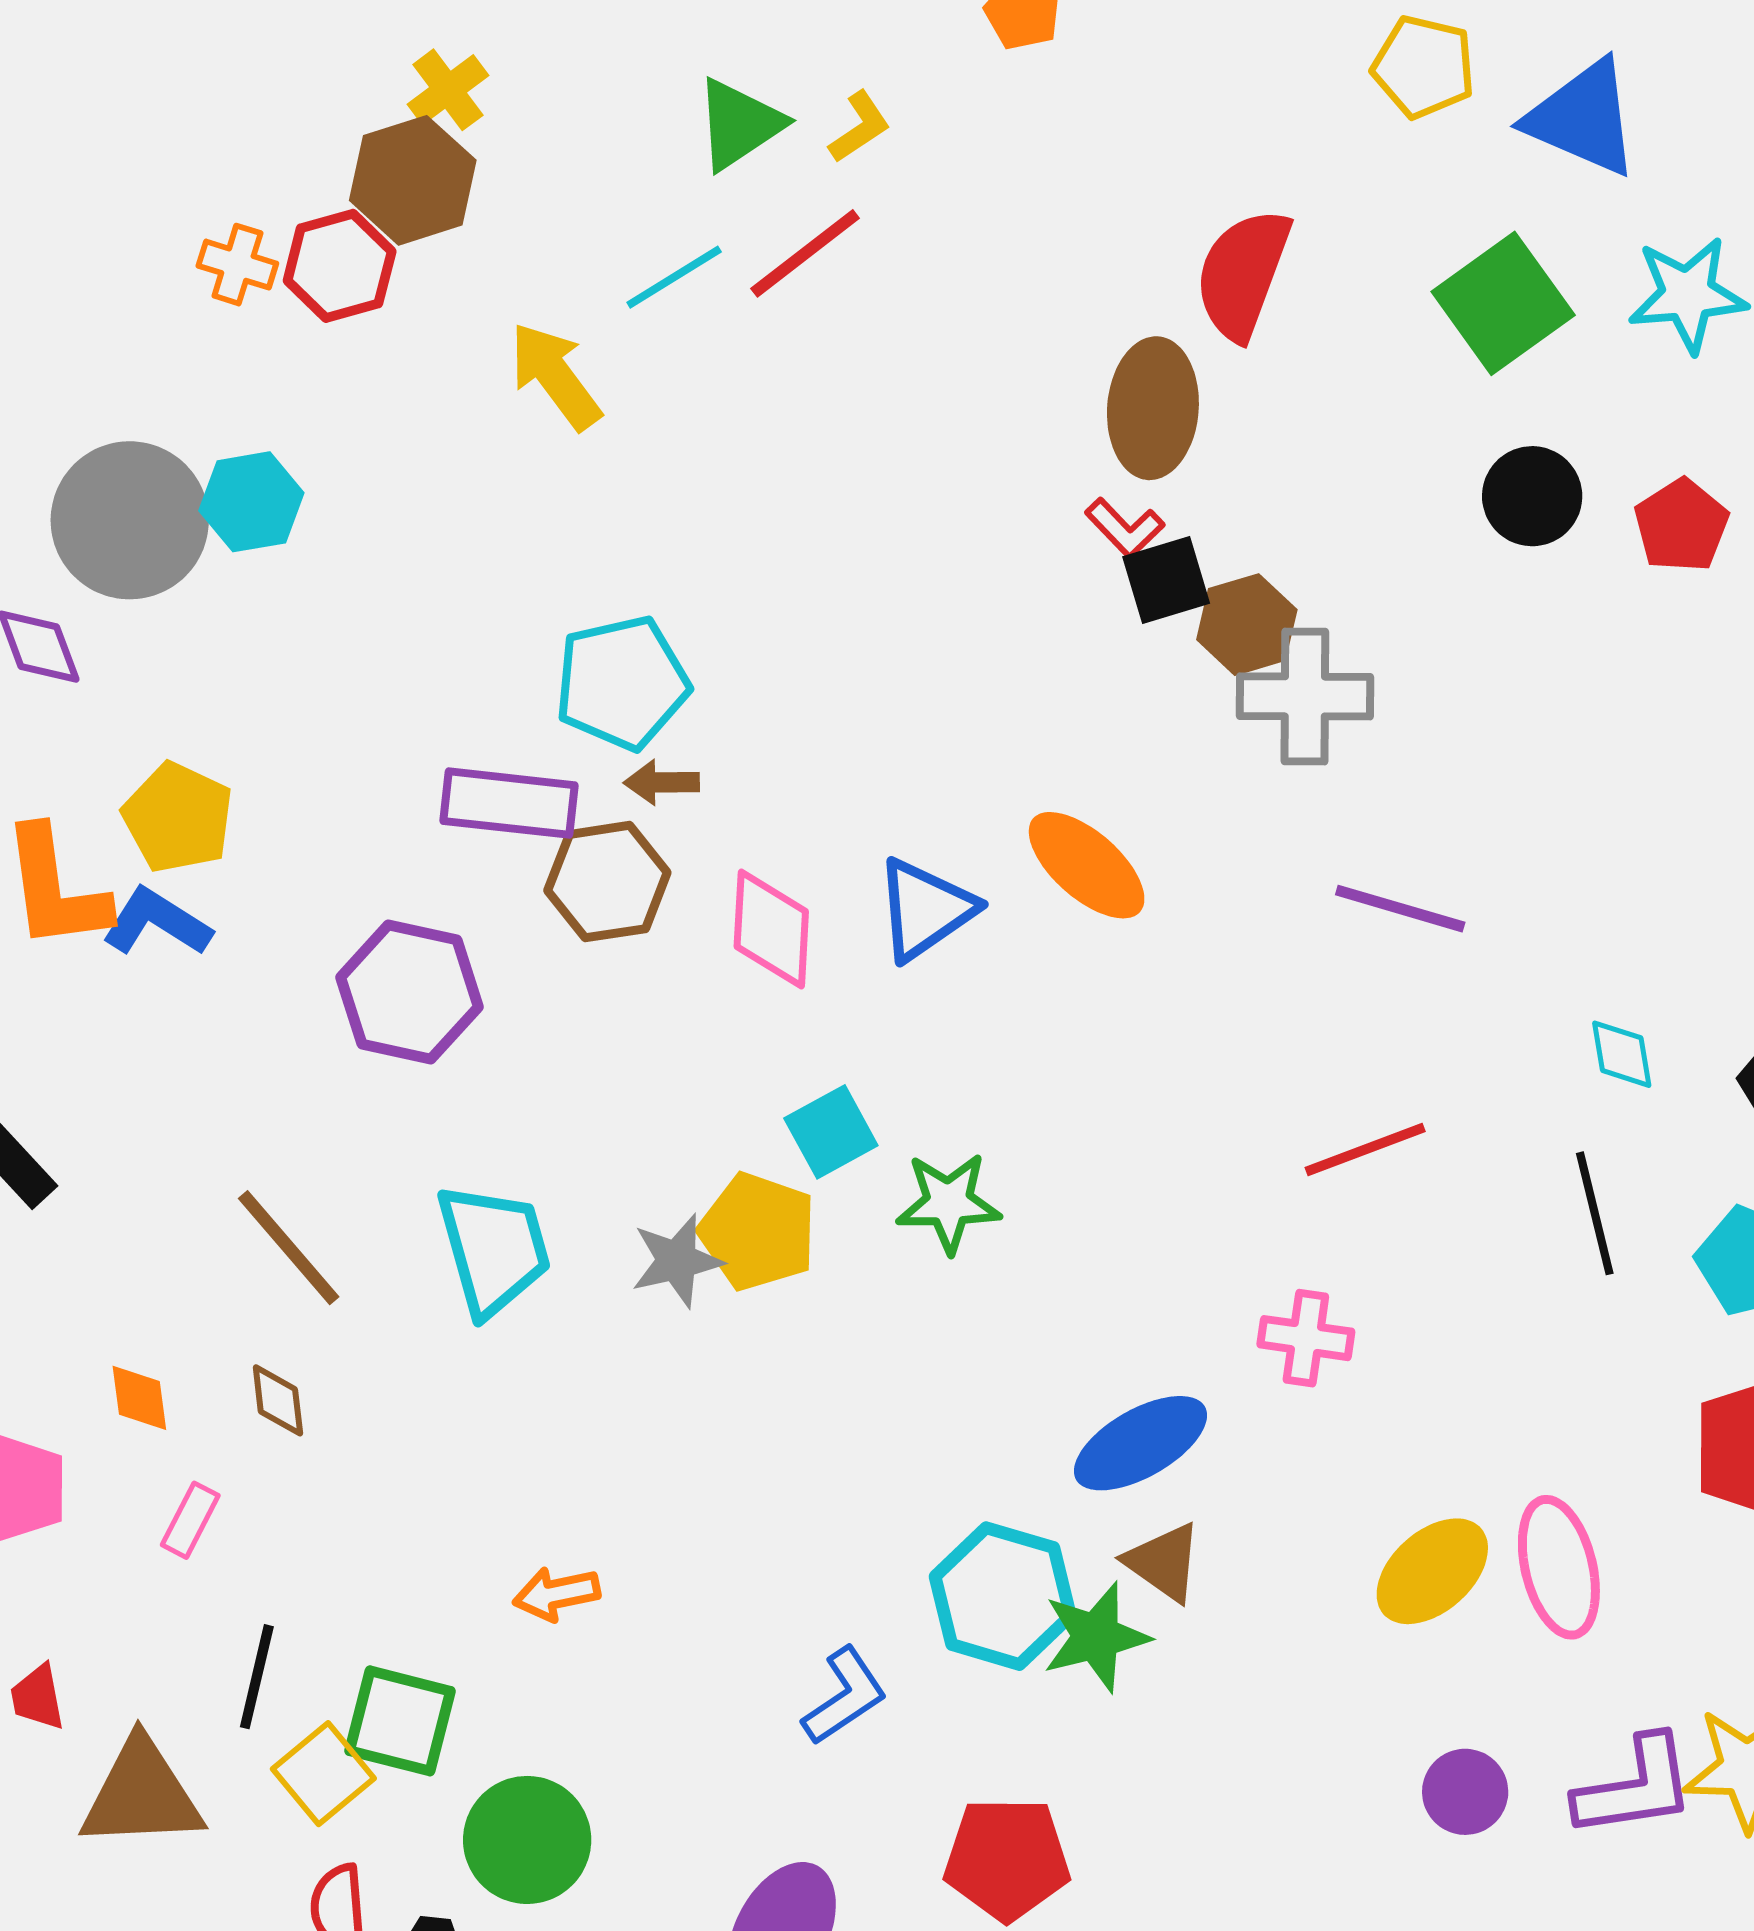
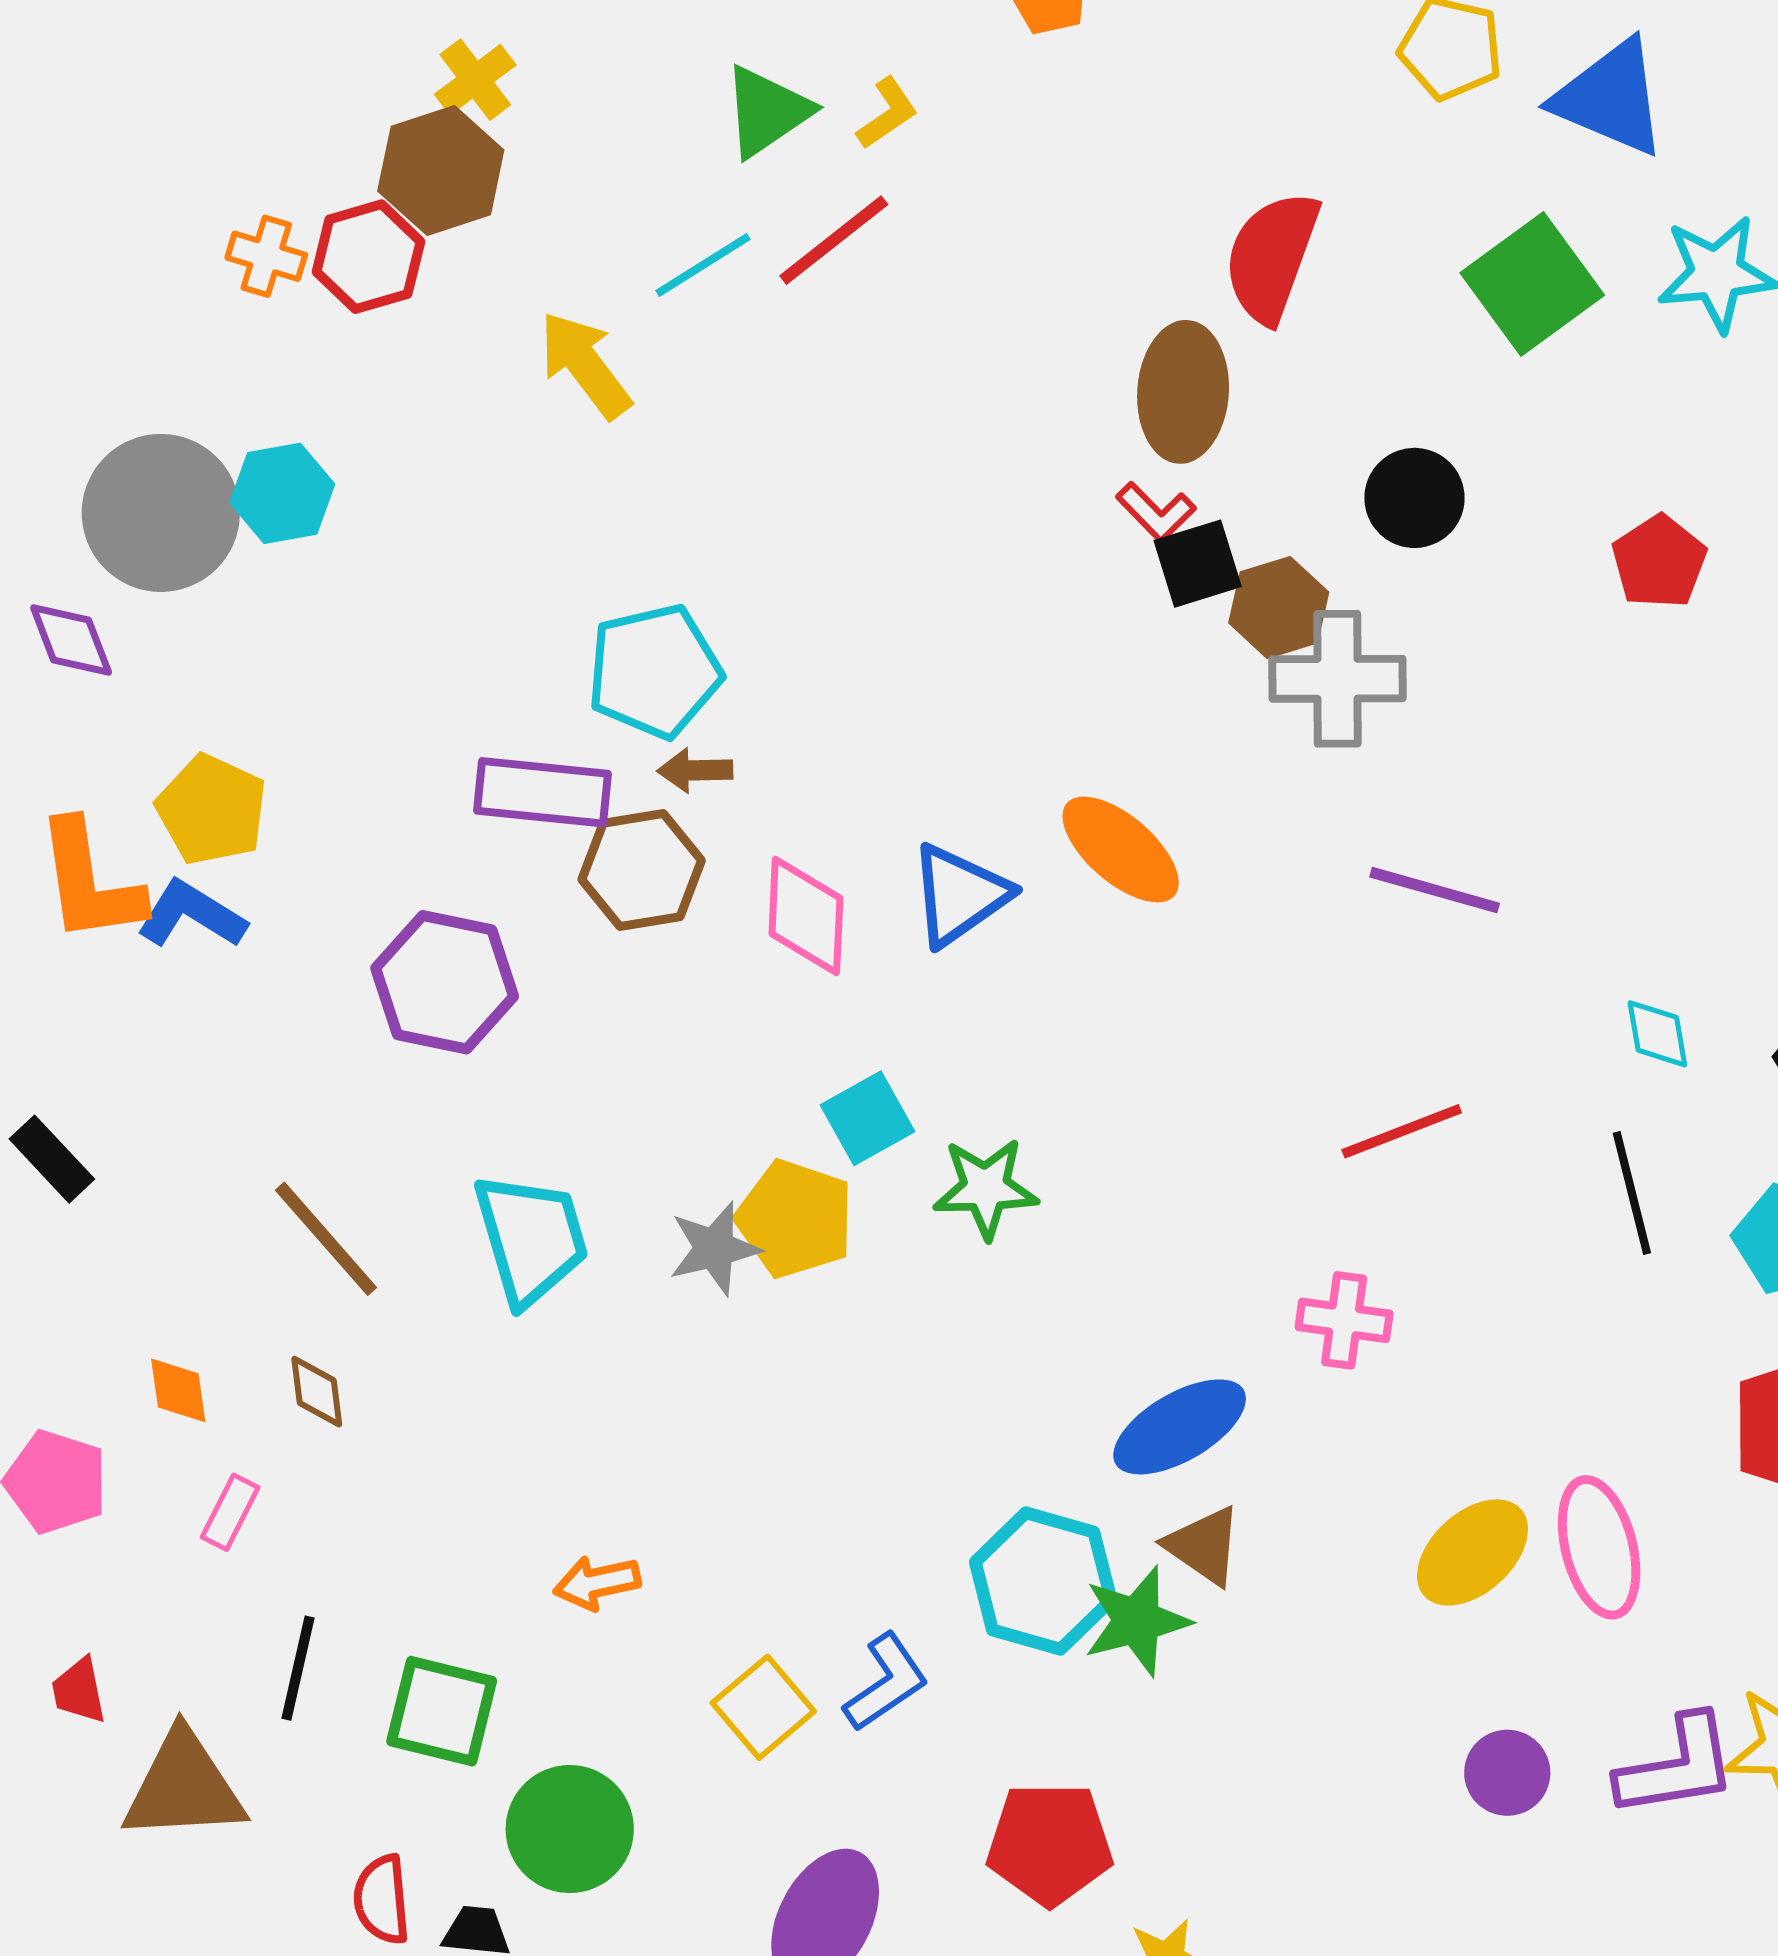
black circle: (1532, 496) -> (1415, 498), moved
red pentagon: (1681, 525) -> (1659, 562), moved
yellow square: (323, 1774) -> (763, 1707), moved

